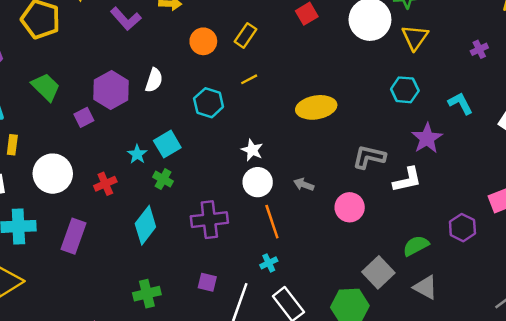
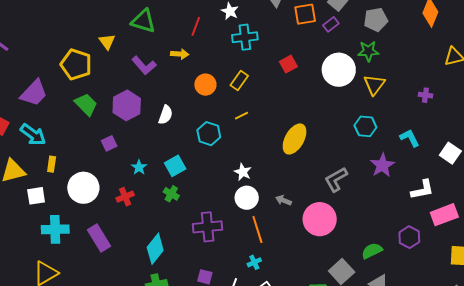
purple cross: (479, 49) -> (425, 95), turned 32
green trapezoid: (46, 87) -> (86, 104), moved
purple hexagon: (111, 90) -> (127, 105), moved
yellow ellipse: (316, 107) -> (295, 139), turned -52
cyan star: (137, 154) -> (139, 167), moved
gray L-shape: (369, 157) -> (336, 179), turned -44
white L-shape: (407, 180) -> (422, 190), moved
pink circle: (350, 207) -> (320, 219), size x1.4
cyan diamond: (145, 225) -> (155, 249), moved
purple rectangle: (73, 236) -> (99, 238), turned -52

